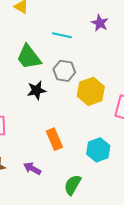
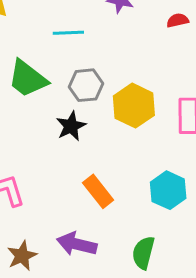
black star: (37, 90) -> (71, 126), moved
purple arrow: (32, 168) -> (77, 244), size x1.4

